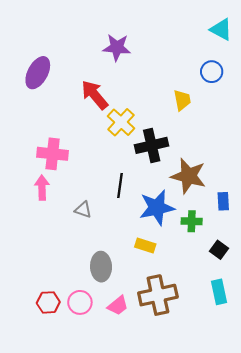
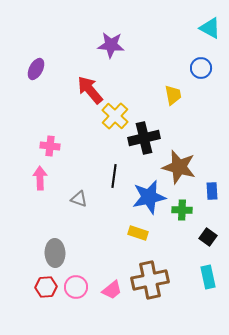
purple ellipse: (38, 73) -> (36, 69), size x0.7
pink cross: (53, 154) -> (50, 146), size x0.7
gray ellipse: (101, 267) -> (55, 253), moved

